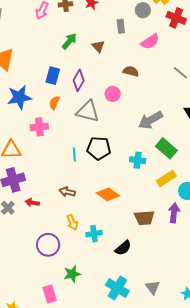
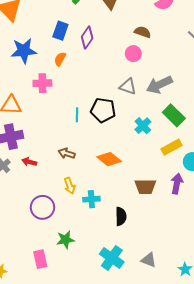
pink circle: (113, 94) -> (133, 54), moved
gray triangle: (88, 111) -> (128, 87), moved, size x0.7
cyan cross: (138, 160) -> (143, 126), turned 35
black semicircle: (123, 248) -> (121, 216), turned -54
gray triangle: (153, 287) -> (149, 260), turned -35

